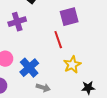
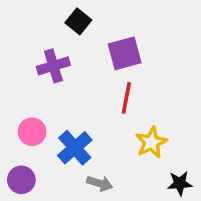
purple square: (69, 17) -> (125, 53), moved
red line: (58, 40) -> (126, 98), turned 30

